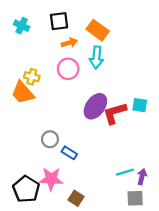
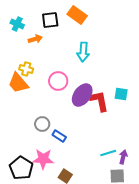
orange rectangle: (98, 30) -> (77, 15), moved
orange arrow: (69, 43) -> (35, 39), moved
pink circle: (68, 69) -> (58, 81), moved
red L-shape: (115, 113) -> (99, 101), turned 95

